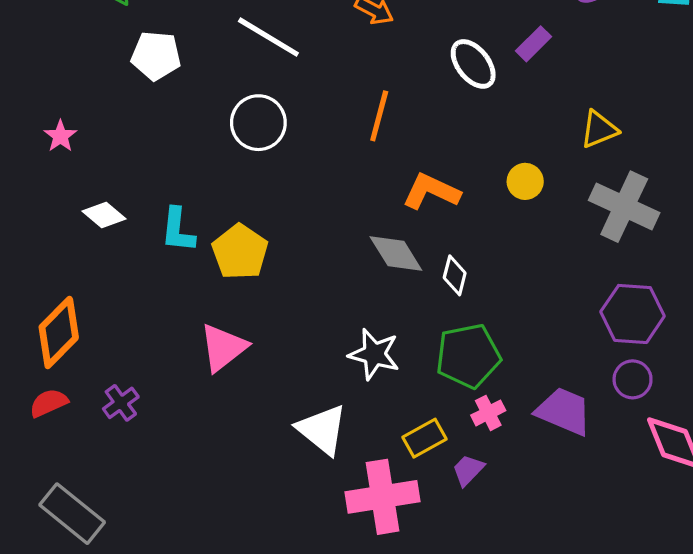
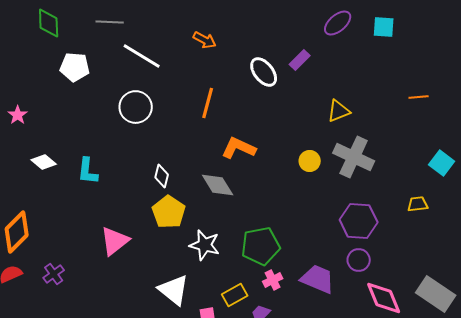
yellow circle: (525, 181) -> (310, 161), moved
yellow pentagon: (240, 252) -> (169, 212), moved
white diamond: (455, 275) -> (162, 176), moved

